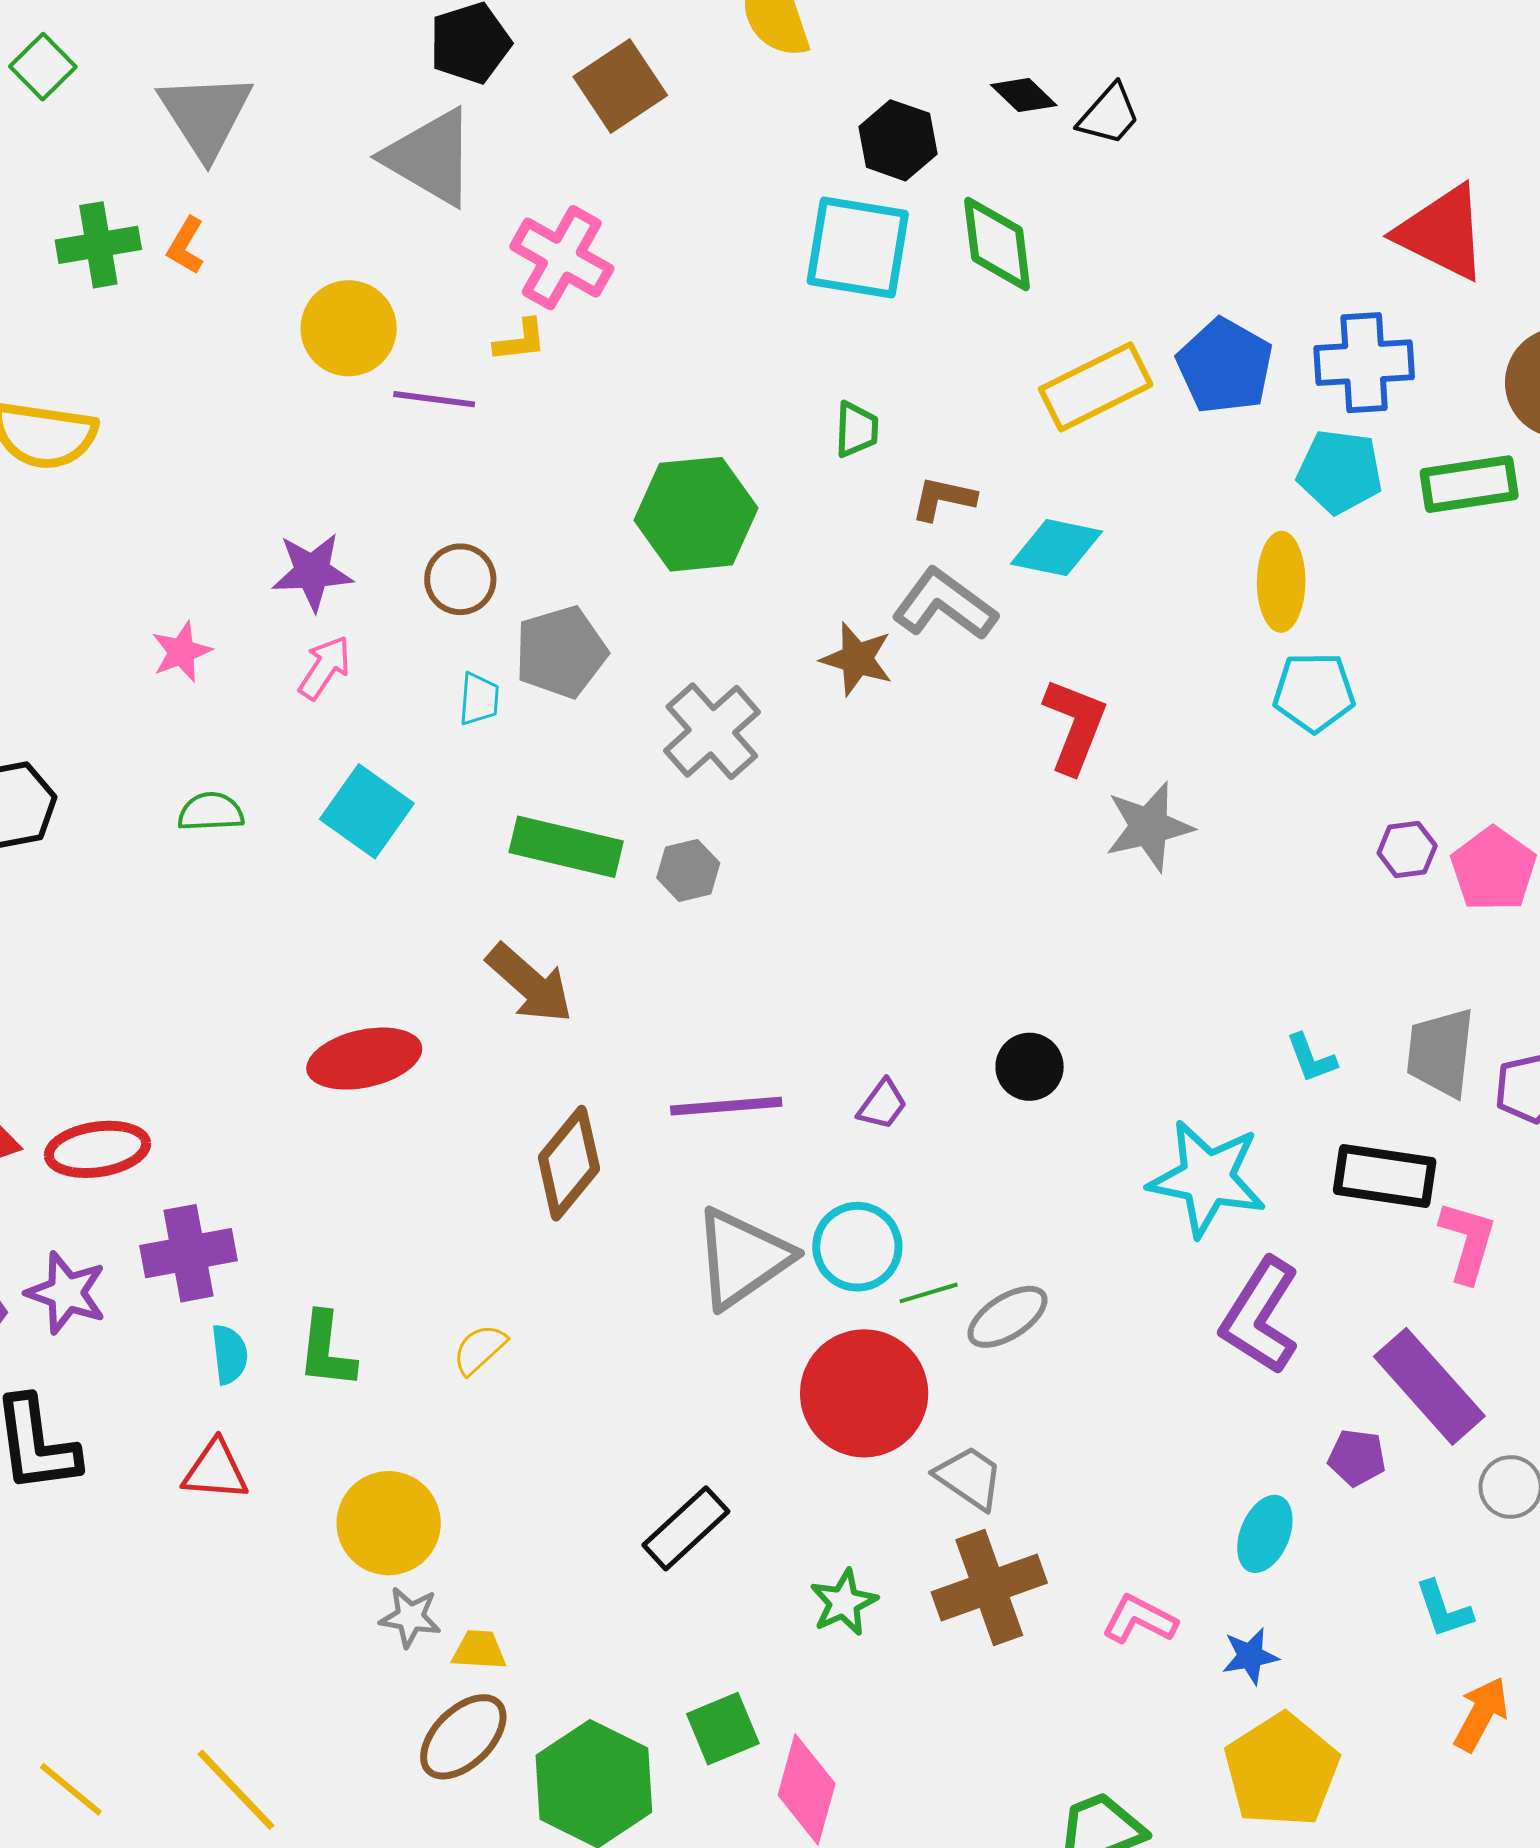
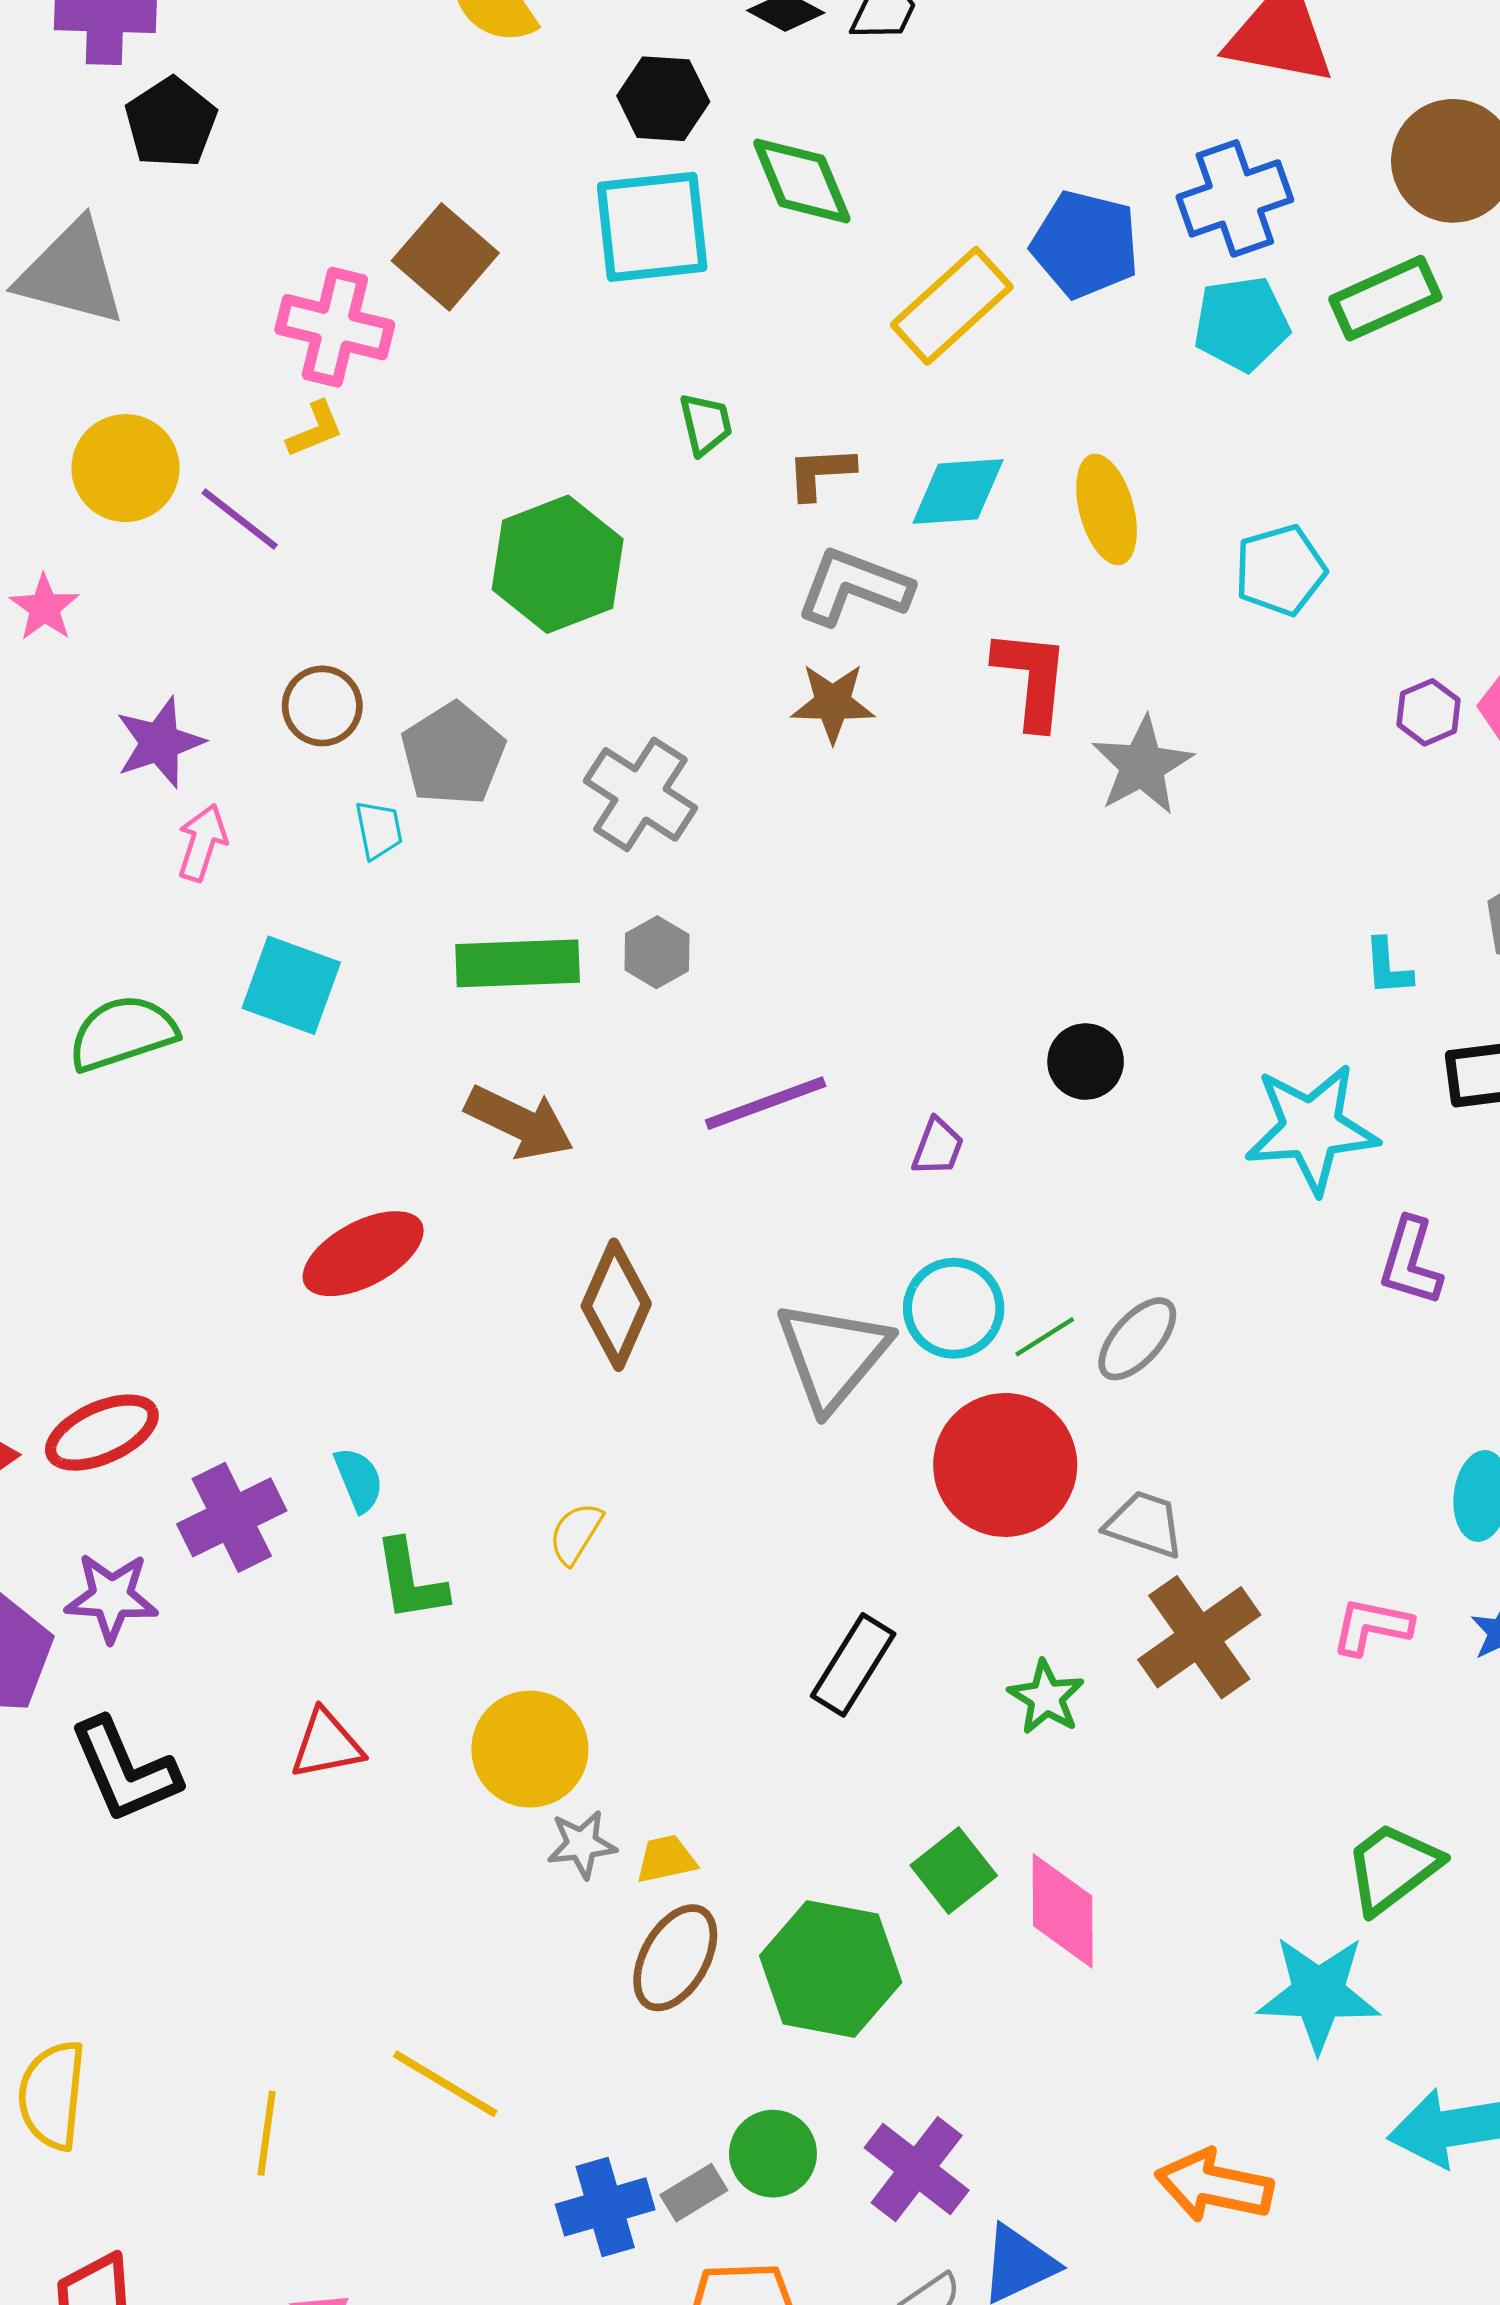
brown square: (620, 86) -> (445, 257), moved
gray triangle: (430, 157) -> (71, 273), moved
purple line: (434, 399) -> (240, 519), turned 46
yellow ellipse: (1281, 582) -> (1107, 509), moved
pink star: (181, 652) -> (44, 608), moved
brown star: (857, 659) -> (833, 703), moved
green semicircle: (211, 812) -> (123, 1033), size x1.5
cyan L-shape: (1311, 1058) -> (1388, 967), turned 32
purple line: (726, 1106) -> (766, 1103), moved
purple L-shape: (1260, 1316) -> (1410, 1262), size x0.7
cyan semicircle: (229, 1354) -> (359, 1480), moved
yellow line: (71, 1789) -> (267, 2133), turned 74

